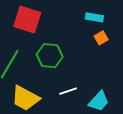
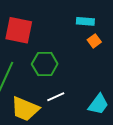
white line: (68, 91) -> (56, 97), moved

